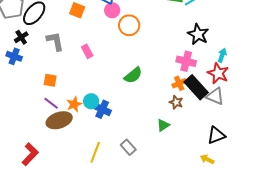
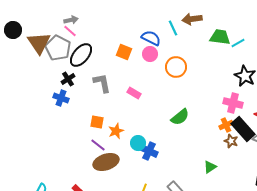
pink circle: (112, 10) -> (150, 54), moved
pink rectangle: (87, 51) -> (134, 93), turned -32
brown star: (176, 102) -> (231, 141), moved
orange star: (74, 104) -> (116, 131), moved

